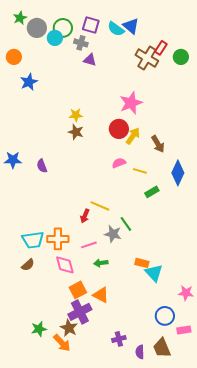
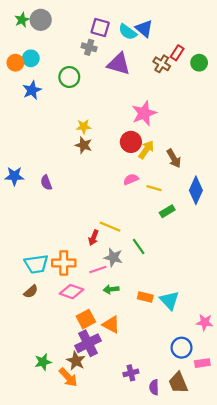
gray circle: (37, 28) -> (41, 20), moved
green circle: (63, 28) -> (69, 77), moved
cyan circle: (55, 38) -> (31, 58), moved
brown cross: (147, 58) -> (162, 64), size x0.7
purple triangle: (90, 60) -> (119, 64), moved, size x1.6
gray star: (113, 234) -> (113, 257), moved
orange rectangle: (142, 263) -> (145, 297), moved
pink diamond: (65, 265) -> (72, 292), turned -55

